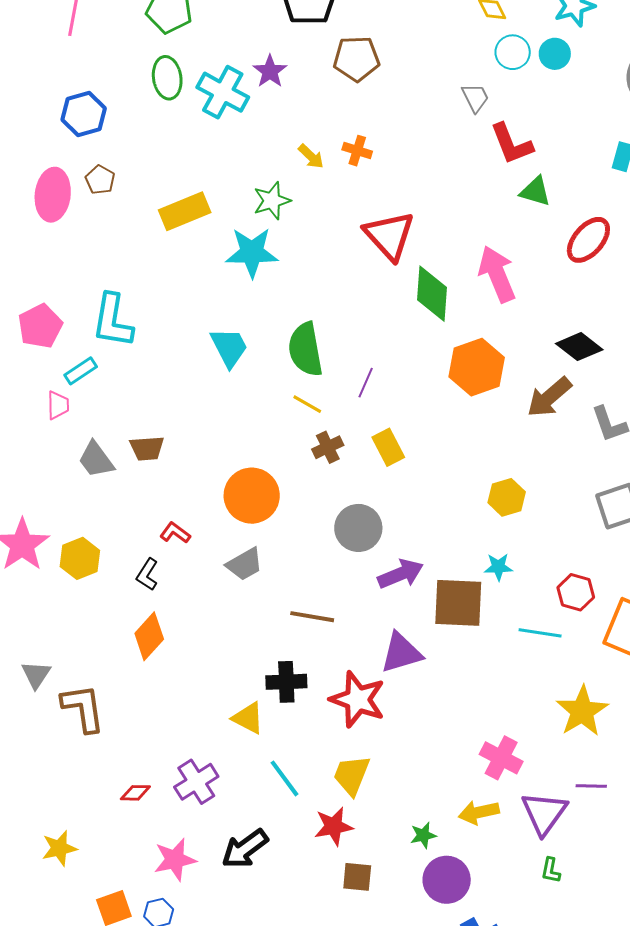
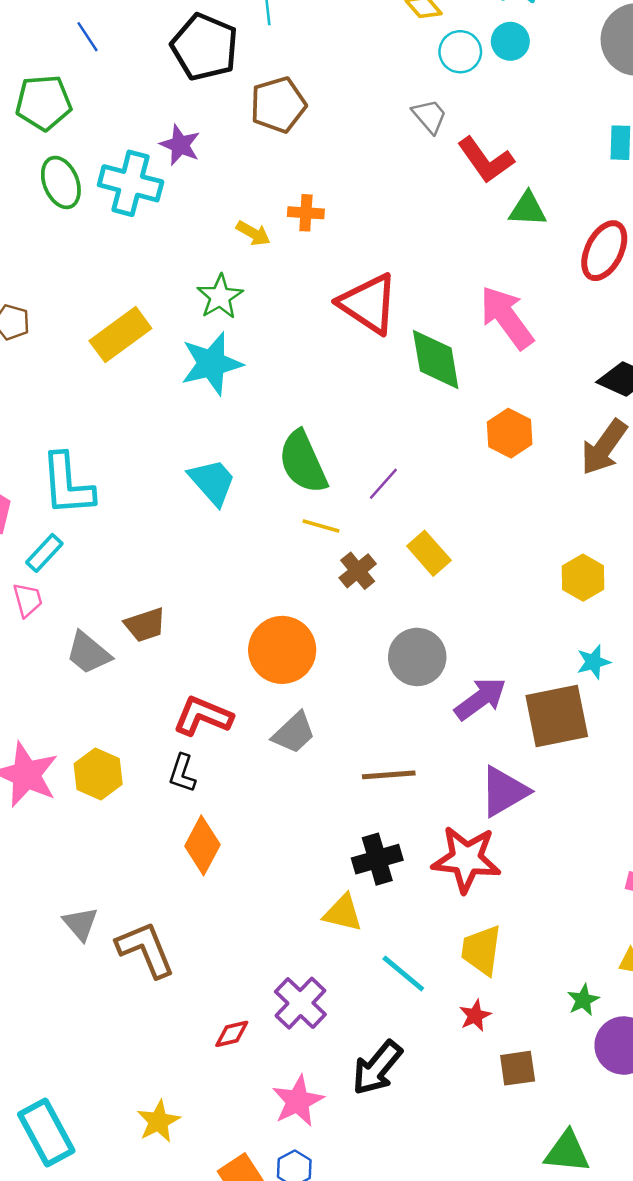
orange hexagon: (477, 367) -> (510, 433), size x0.7
purple line: (366, 383) -> (383, 484), turned 32
red L-shape: (175, 533) -> (203, 716), size x1.6
red star: (334, 826) -> (475, 1016), size x0.7

